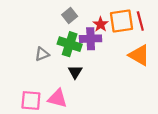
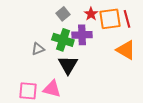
red star: (101, 24) -> (91, 14), moved
black triangle: (75, 72) -> (68, 65), size x1.5

